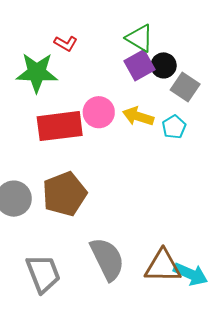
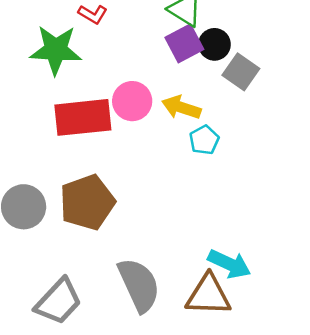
cyan pentagon: (174, 127) -> (204, 140), moved
gray trapezoid: (43, 274) -> (58, 301), turned 63
cyan arrow: (191, 274) -> (229, 264), moved

